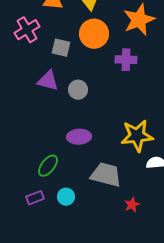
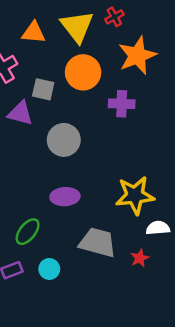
purple triangle: (48, 81) -> (20, 113), moved
gray circle: (78, 90) -> (64, 140), size x1.4
red star: (132, 205) -> (140, 258), moved

